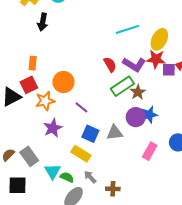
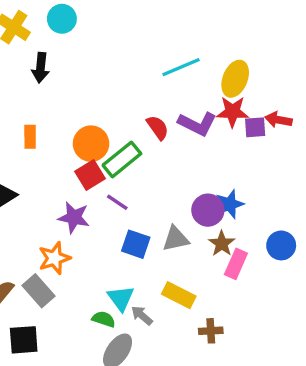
orange circle: (63, 82) -> (91, 144), moved
red square: (29, 85) -> (90, 175), moved
green rectangle: (122, 86) -> (122, 159), moved
brown star: (138, 92) -> (222, 244), moved
orange star: (45, 101) -> (54, 258), moved
purple star: (53, 128) -> (74, 217), moved, turned -30
yellow rectangle: (81, 154) -> (179, 295), moved
cyan triangle: (53, 171) -> (121, 298), moved
brown cross: (113, 189) -> (211, 331), moved

